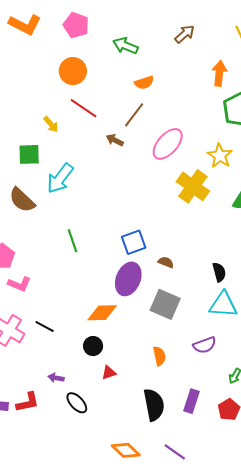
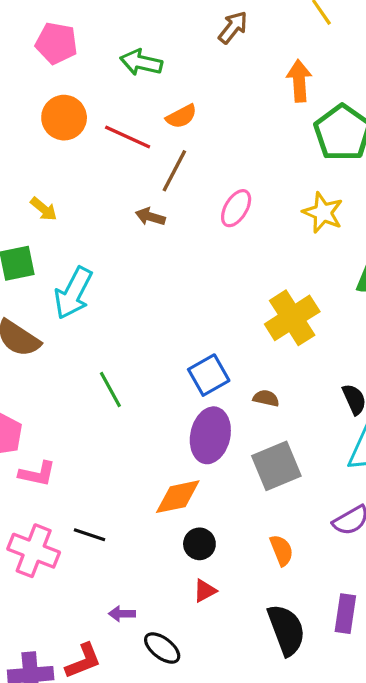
red line: (84, 108) -> (128, 137), moved
pink ellipse: (168, 144) -> (236, 208), size x0.7
yellow cross: (193, 186) -> (292, 318), moved, turned 32
gray square: (165, 304) -> (276, 466), turned -36
black circle: (93, 346) -> (199, 544), moved

